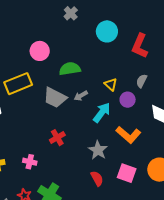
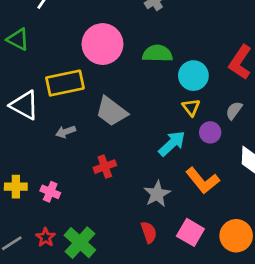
cyan circle: (107, 31) -> (193, 76), moved
pink circle: (40, 51) -> (102, 44), size x1.5
green semicircle: (70, 69) -> (157, 54), moved
gray arrow: (81, 96) -> (66, 132), moved
pink cross: (30, 162) -> (50, 192), moved

